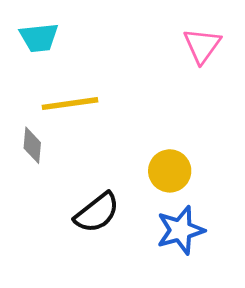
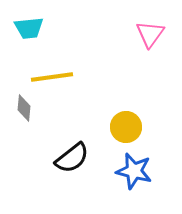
blue star: (180, 230) -> (134, 171), turned 30

